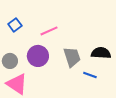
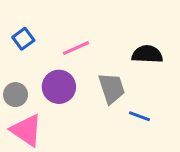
black semicircle: (101, 53) -> (147, 54), moved

